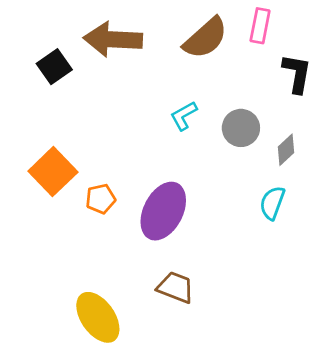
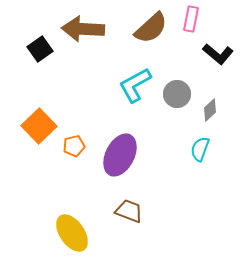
black L-shape: (297, 73) -> (218, 54), turned 120
cyan L-shape: (184, 116) -> (135, 85), size x1.6

